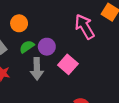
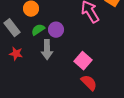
pink square: (68, 64) -> (83, 61), moved

